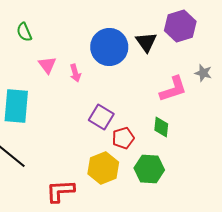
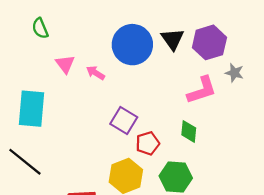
purple hexagon: (180, 26) -> (209, 42), moved
pink arrow: (75, 73) -> (95, 73), turned 138

